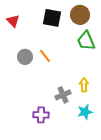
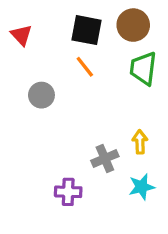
green trapezoid: (86, 41) -> (143, 68), turned 30
orange line: (45, 56) -> (85, 67), moved

